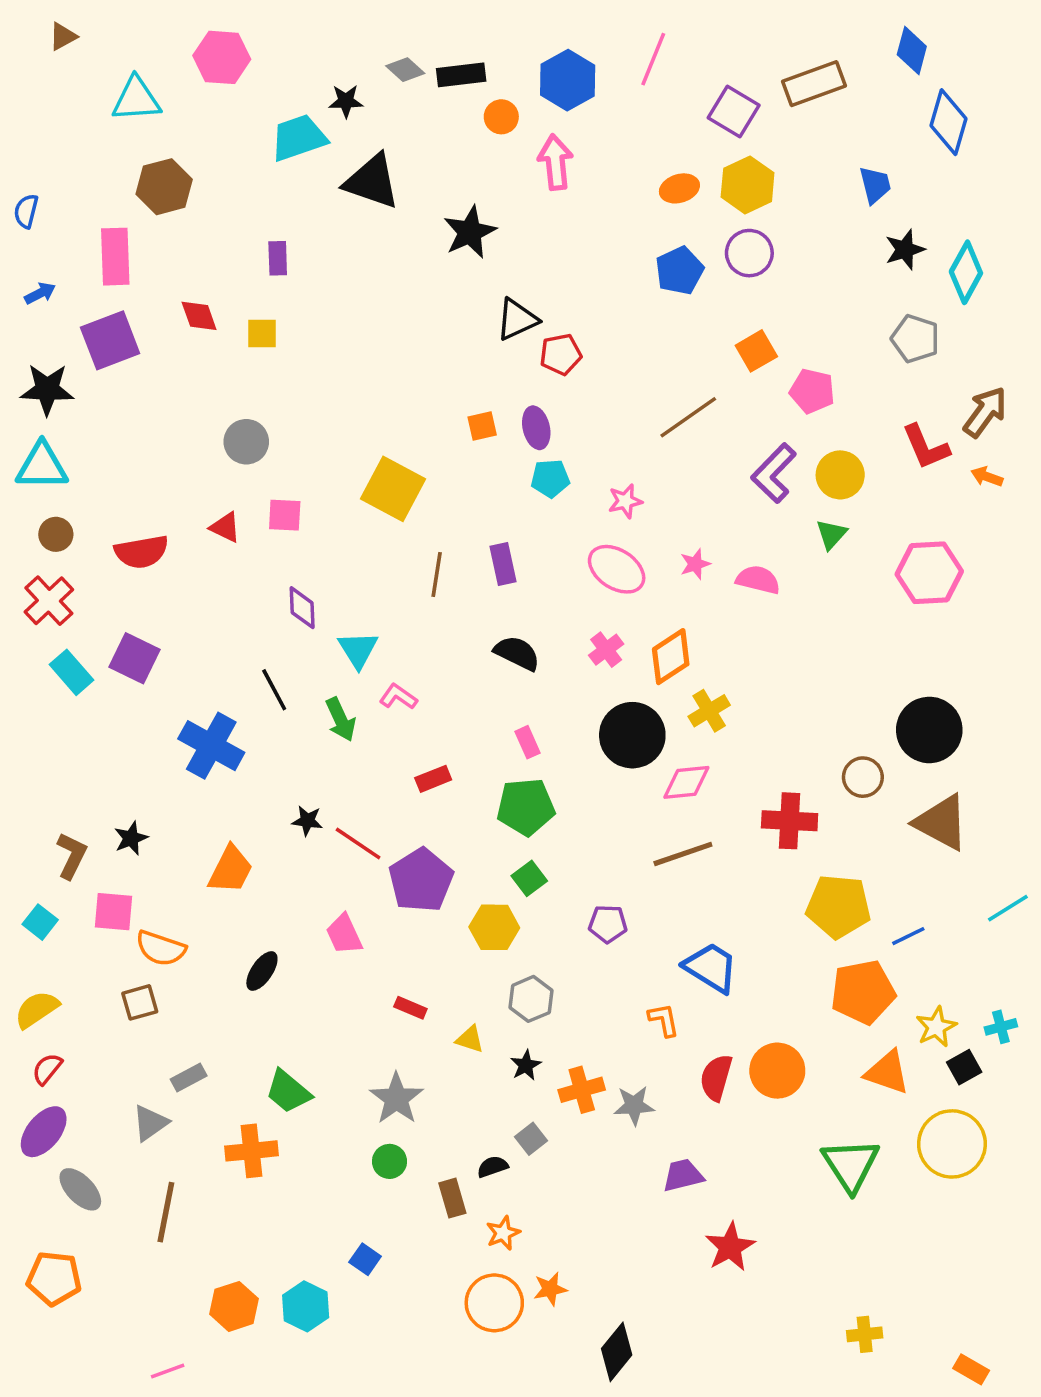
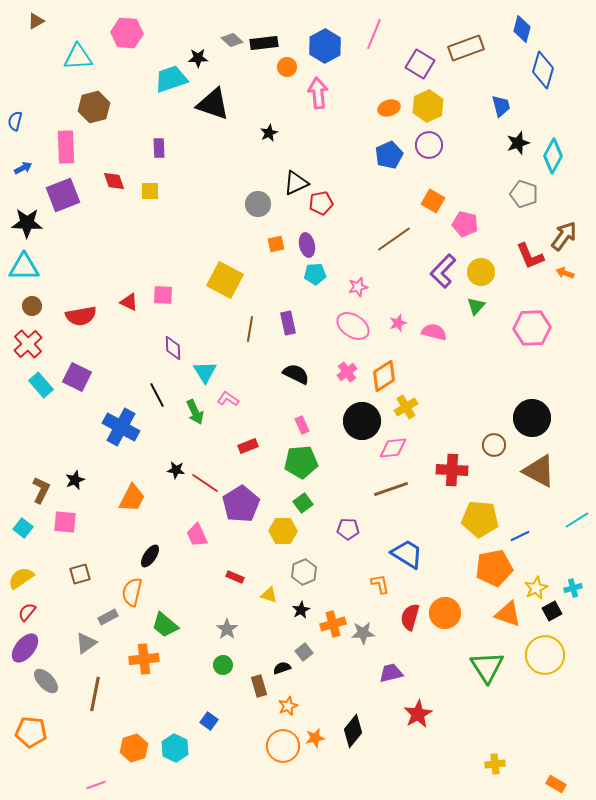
black star: (470, 232) -> (269, 133), size x0.6
orange square: (756, 351) -> (433, 201), turned -30
gray circle: (246, 442) -> (258, 204), moved
orange semicircle: (161, 948) -> (132, 592), moved, turned 84
gray star: (396, 1099) -> (227, 629), size x0.7
black diamond: (617, 1352) -> (353, 731), moved

